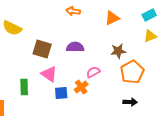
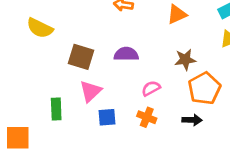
pink triangle: (49, 74) -> (91, 91), turned 42
orange cross: (81, 87) -> (147, 117), moved, turned -32
black arrow: (130, 102) -> (192, 120), moved

